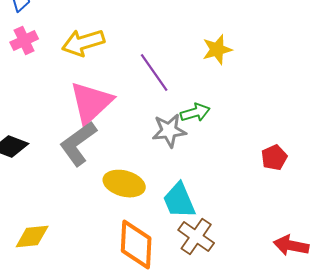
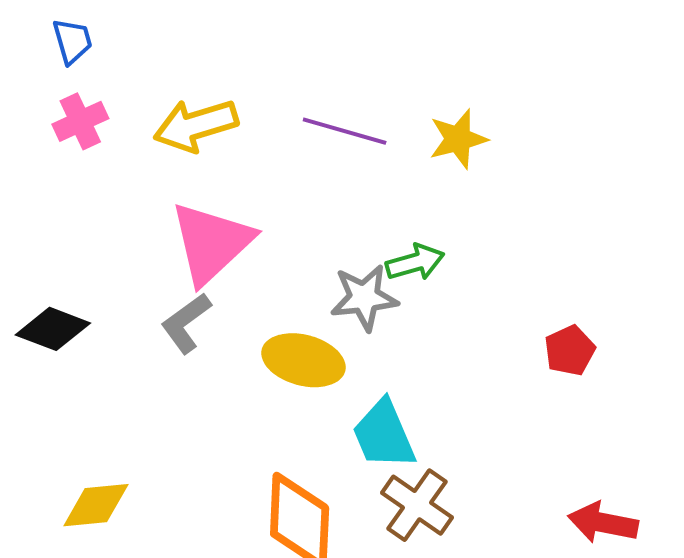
purple line: (154, 73) -> (345, 131), moved, turned -39
gray L-shape: (78, 144) -> (186, 323), size x0.7
yellow ellipse: (124, 184) -> (303, 360), moved

